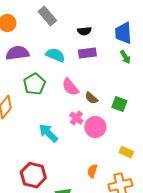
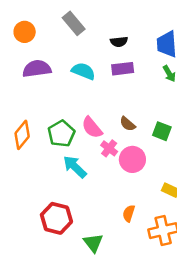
green pentagon: (34, 84) -> (61, 134), moved
pink semicircle: (70, 87) -> (92, 128), moved

